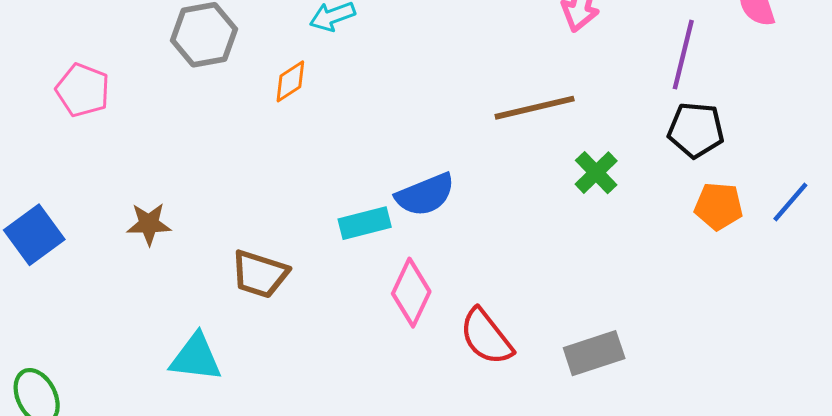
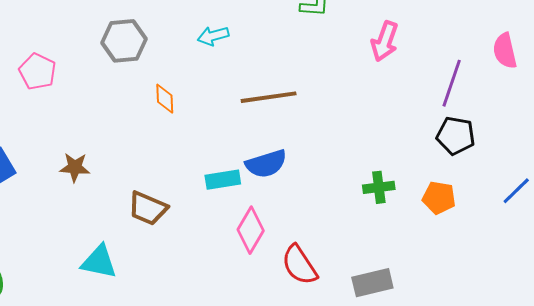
orange diamond: (290, 81) -> (165, 99), moved, turned -64
brown line: (535, 108) -> (269, 97), moved
green cross: (596, 173) -> (379, 187), moved, turned 32
orange pentagon: (719, 206) -> (439, 198), moved

